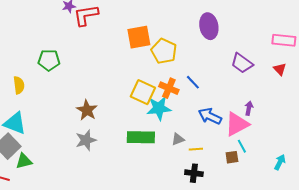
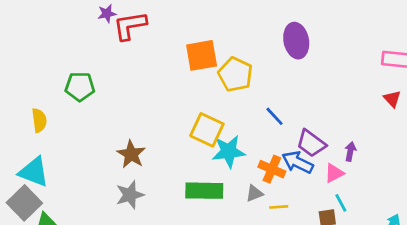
purple trapezoid: (242, 63) -> (311, 143), moved
orange cross: (169, 88) -> (272, 169), moved
pink triangle: (237, 124) -> (334, 173), size x0.6

